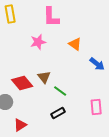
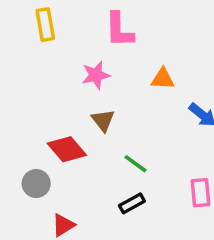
orange triangle: (75, 44) -> (163, 79), turned -32
brown triangle: (44, 77) -> (103, 120), moved

